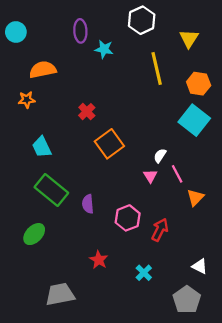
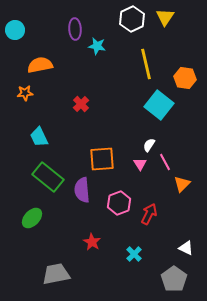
yellow triangle: (189, 38) -> (165, 17), moved
cyan square: (194, 120) -> (159, 105), moved
orange square: (109, 144) -> (102, 159), moved, turned 32
purple semicircle: (88, 204) -> (82, 190), size x1.4

